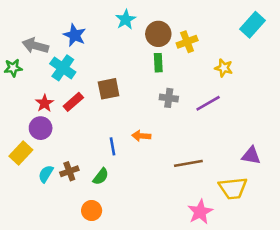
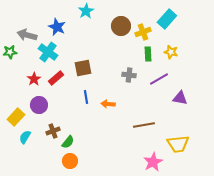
cyan star: (126, 19) -> (86, 11), moved
cyan rectangle: (253, 25) -> (167, 19), moved
green rectangle: (158, 63) -> (148, 54), moved
purple circle: (41, 128) -> (39, 105), moved
blue line: (113, 146) -> (86, 97), moved
purple triangle: (251, 156) -> (180, 98), moved
cyan semicircle: (46, 174) -> (25, 137), moved
green semicircle: (101, 176) -> (68, 142), moved

